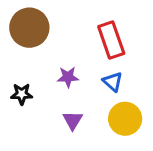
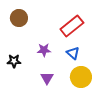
brown circle: (29, 28) -> (19, 18), size x0.7
red rectangle: (111, 40) -> (72, 26), turned 70

